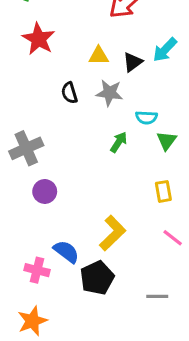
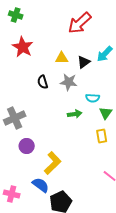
green arrow: (119, 142) -> (75, 114), turned 48
yellow rectangle: (163, 191) -> (102, 136), moved
yellow L-shape: (113, 233) -> (53, 163), moved
pink cross: (37, 270) -> (12, 194), moved

